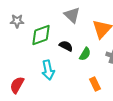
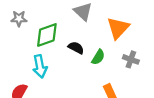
cyan arrow: (48, 70) -> (40, 66), moved

